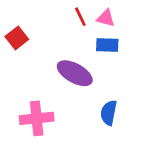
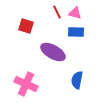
red square: (17, 38) -> (26, 26), moved, turned -35
pink cross: (37, 118) -> (26, 84), turned 30

